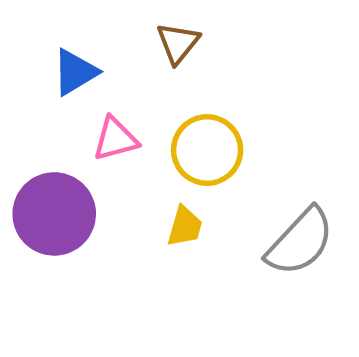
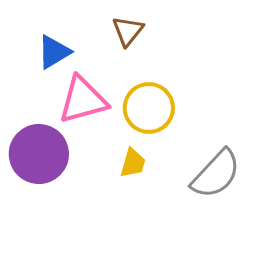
pink triangle: (115, 139) -> (83, 100), size x1.5

